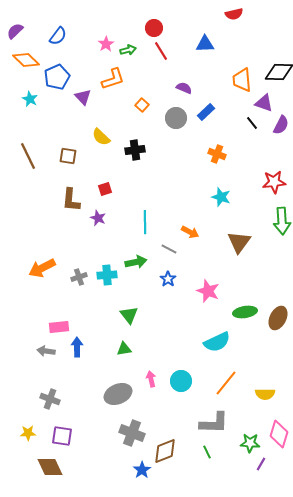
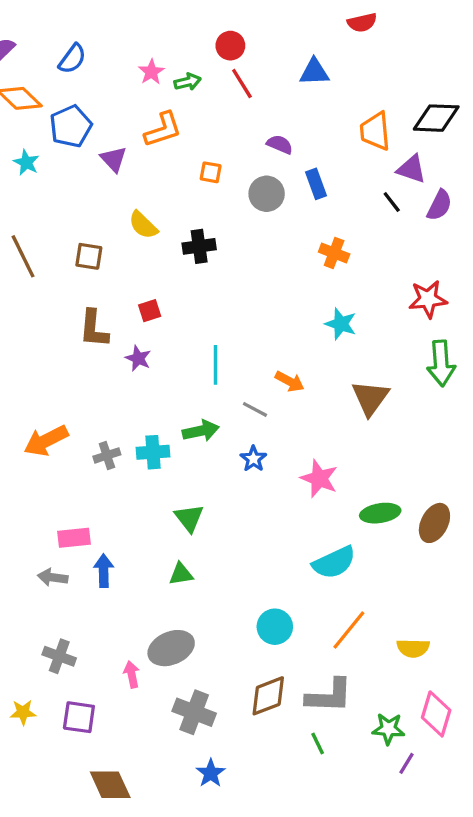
orange square: (142, 105) -> (211, 172), turned -32
blue rectangle: (206, 112) -> (316, 184), turned -66
pink arrow: (151, 379) -> (132, 674), moved
brown diamond: (165, 451) -> (268, 696), moved
brown diamond: (50, 467) -> (110, 785), moved

